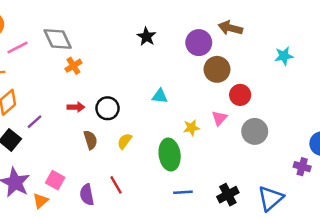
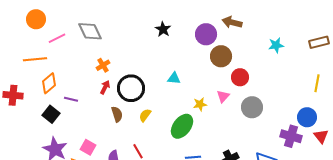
orange cross: (73, 66) -> (103, 65), moved
red arrow: (76, 107) -> (105, 87), turned -64
black circle: (108, 108) -> (131, 88), size x1.4
purple line: (35, 122) -> (71, 99), turned 56
green ellipse: (170, 155) -> (182, 126), turned 45
purple cross: (302, 167) -> (291, 136), size x1.5

